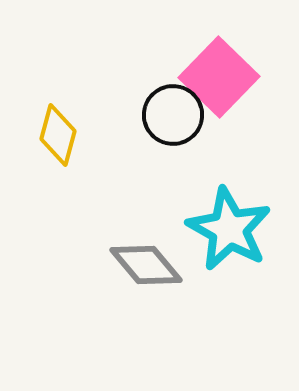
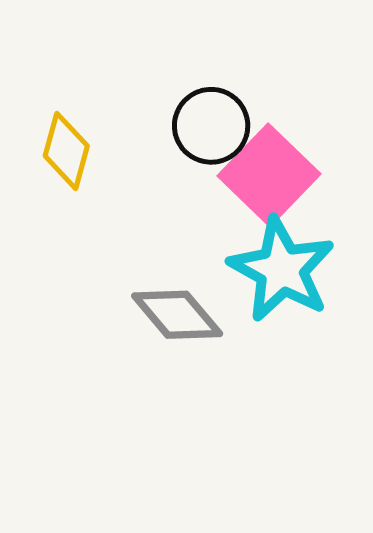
pink square: (219, 77) -> (269, 175), moved

